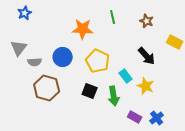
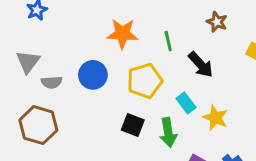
green line: (113, 17) -> (168, 41), moved
black arrow: (147, 56) -> (201, 65), moved
yellow pentagon: (98, 61) -> (145, 81), turned 30
brown hexagon: (47, 88) -> (38, 125), moved

